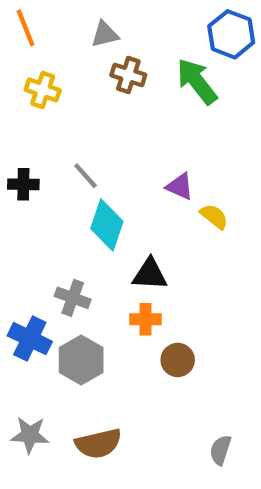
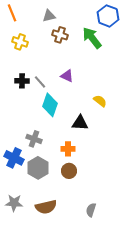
black cross: (23, 184) -> (22, 81), moved
purple triangle: (180, 186) -> (67, 76), moved
black triangle: (150, 274) -> (80, 123), moved
brown circle: (178, 360) -> (69, 171), moved
gray semicircle: (220, 450) -> (91, 210), moved

